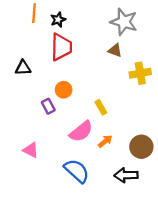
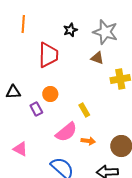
black star: (58, 20) -> (70, 30), moved
black triangle: (23, 68) -> (13, 92), moved
orange arrow: (105, 141) -> (88, 141), turned 48

